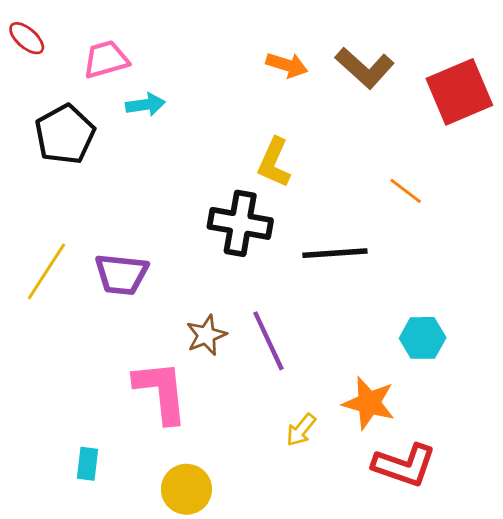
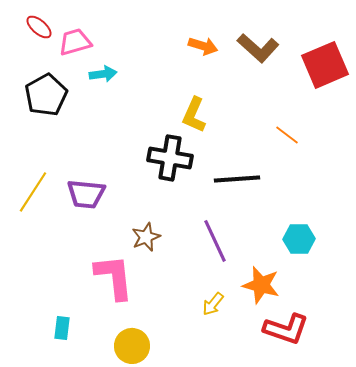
red ellipse: (27, 38) -> (39, 27), moved
purple line: (268, 341) -> (215, 241), moved

